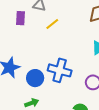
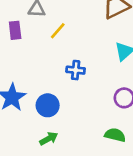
blue cross: (60, 70) -> (76, 70), moved, size x0.6

